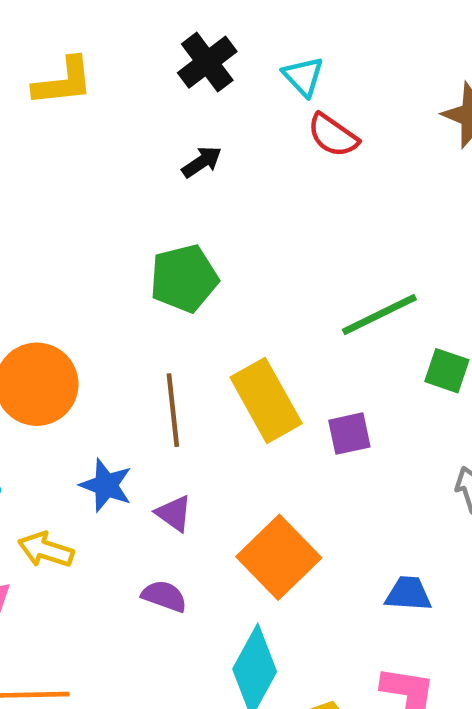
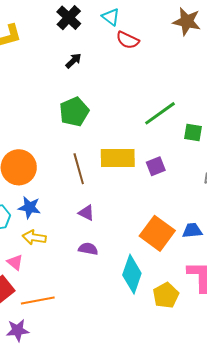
yellow rectangle: (266, 400) -> (118, 158), turned -52
blue star: (106, 485) -> (29, 207), moved
orange square: (279, 557) -> (157, 233), moved

